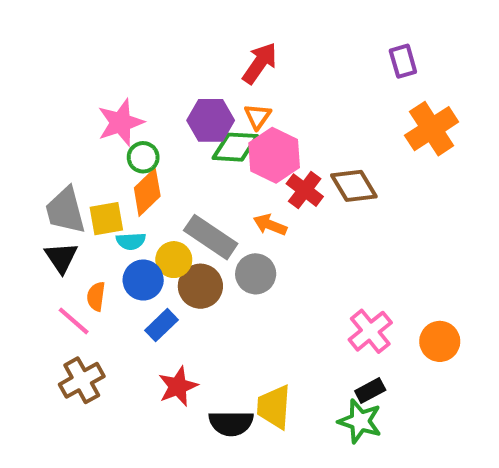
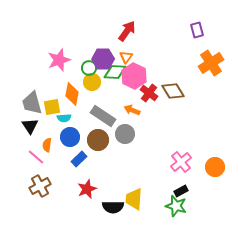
green circle: (143, 157) -> (89, 68), moved
orange diamond: (147, 192) -> (72, 94), turned -35
yellow circle: (174, 260) -> (92, 82), moved

